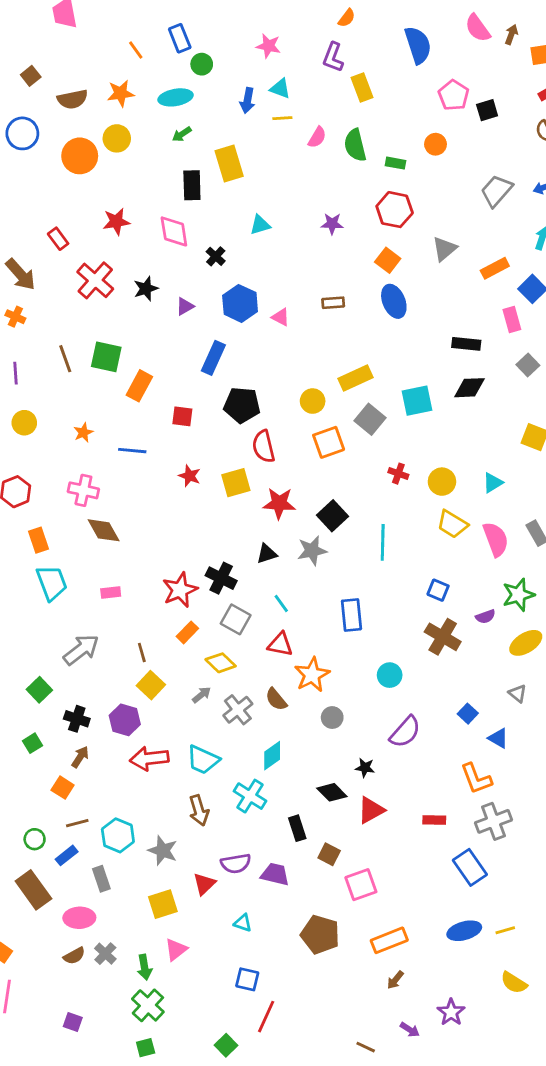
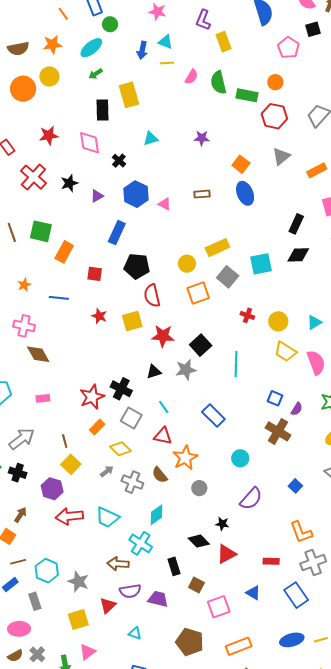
cyan ellipse: (176, 97) -> (91, 48), turned -30
black square: (487, 110) -> (313, 29), moved
green rectangle: (396, 163) -> (247, 95), size x1.5
red hexagon: (395, 210) -> (274, 116), moved
black rectangle: (466, 344) -> (296, 224), turned -72
blue rectangle: (351, 615) -> (213, 415), turned -40
purple semicircle: (485, 617) -> (297, 409), moved, turned -40
gray cross: (238, 710) -> (132, 482), turned -30
black cross: (77, 719) -> (18, 473), moved
blue triangle: (498, 738) -> (253, 593), moved
brown arrow: (199, 810) -> (118, 564), moved, turned 110

